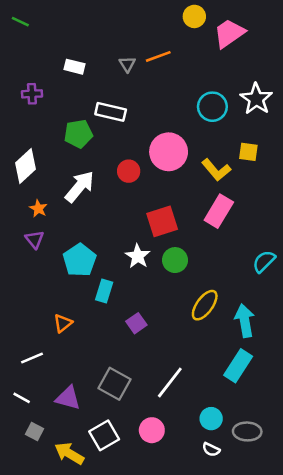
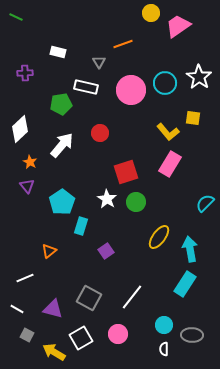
gray triangle: (127, 64) -> (99, 62), moved
pink circle: (169, 152) -> (131, 90), moved
white semicircle: (211, 450) -> (164, 349), turned 64

